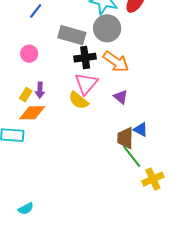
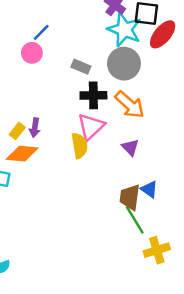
gray rectangle: (72, 35) -> (81, 67), size x0.6
pink circle: (29, 54) -> (32, 53), moved
yellow semicircle: (79, 100) -> (79, 146), turned -145

